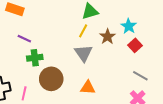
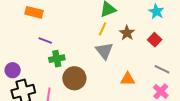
cyan star: (129, 26) -> (156, 11), moved
orange triangle: (88, 88) -> (128, 79), moved

